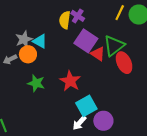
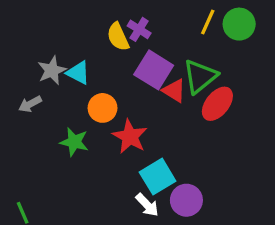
yellow semicircle: (65, 20) -> (118, 37), turned -30
orange circle: (28, 54) -> (103, 108), moved
red ellipse: (124, 63) -> (217, 104), turned 65
white arrow: (79, 123) -> (147, 205), turned -84

